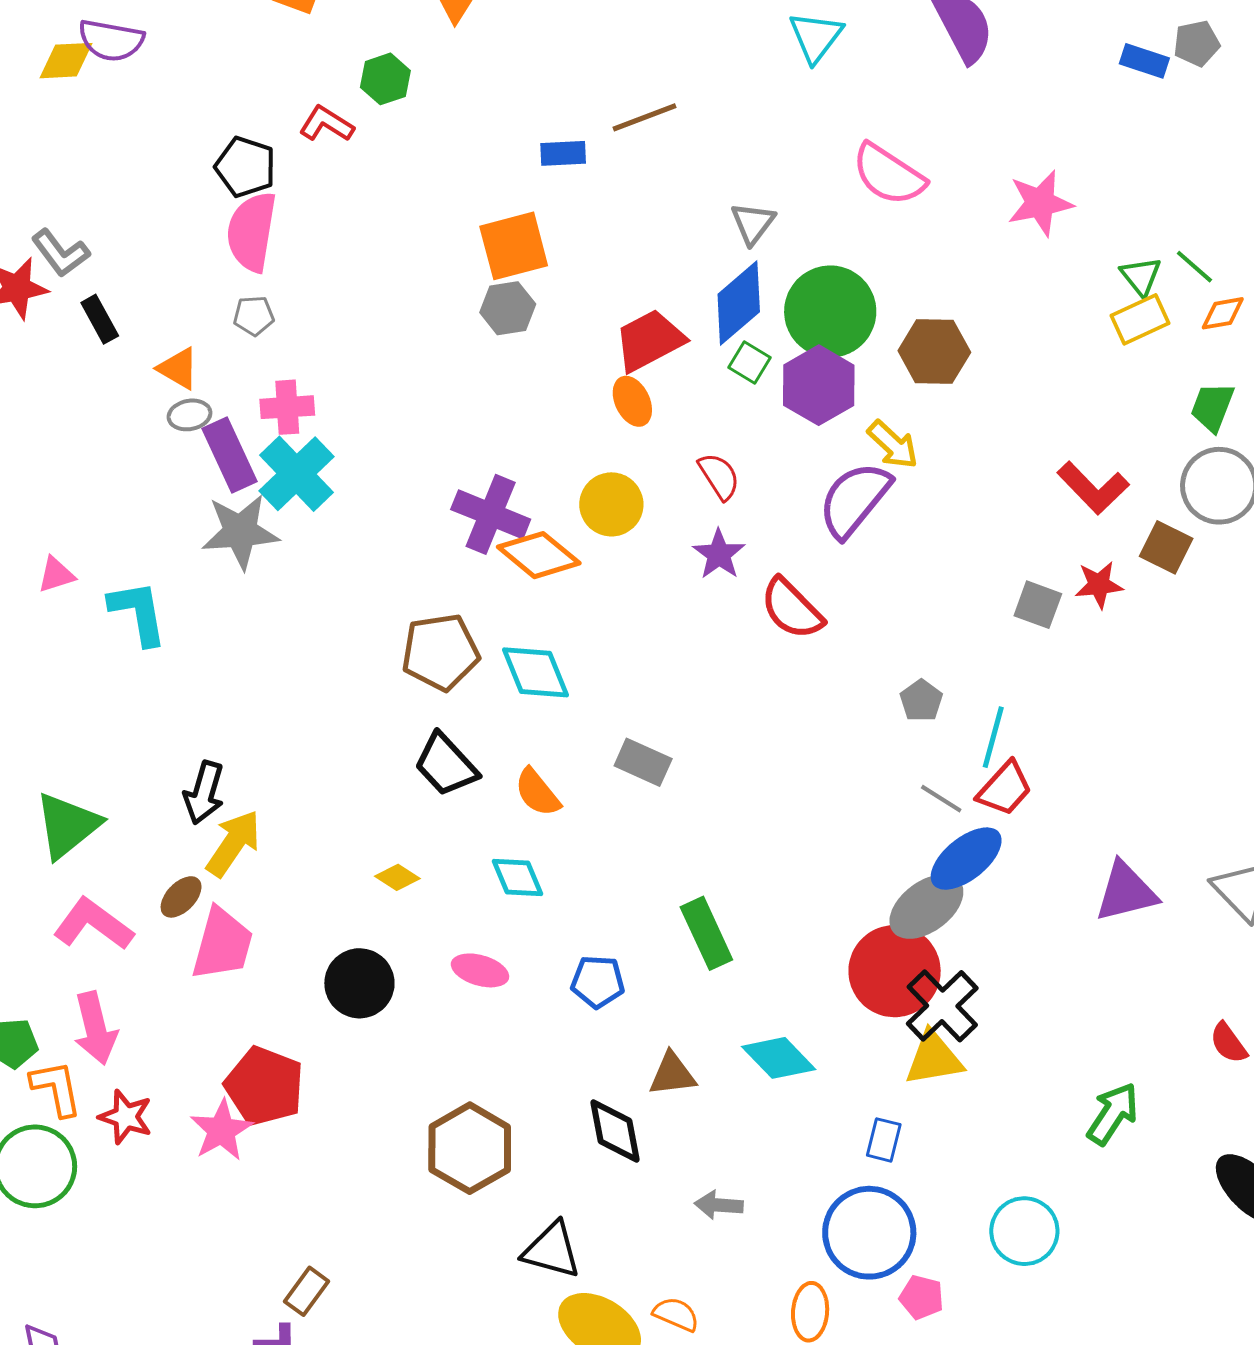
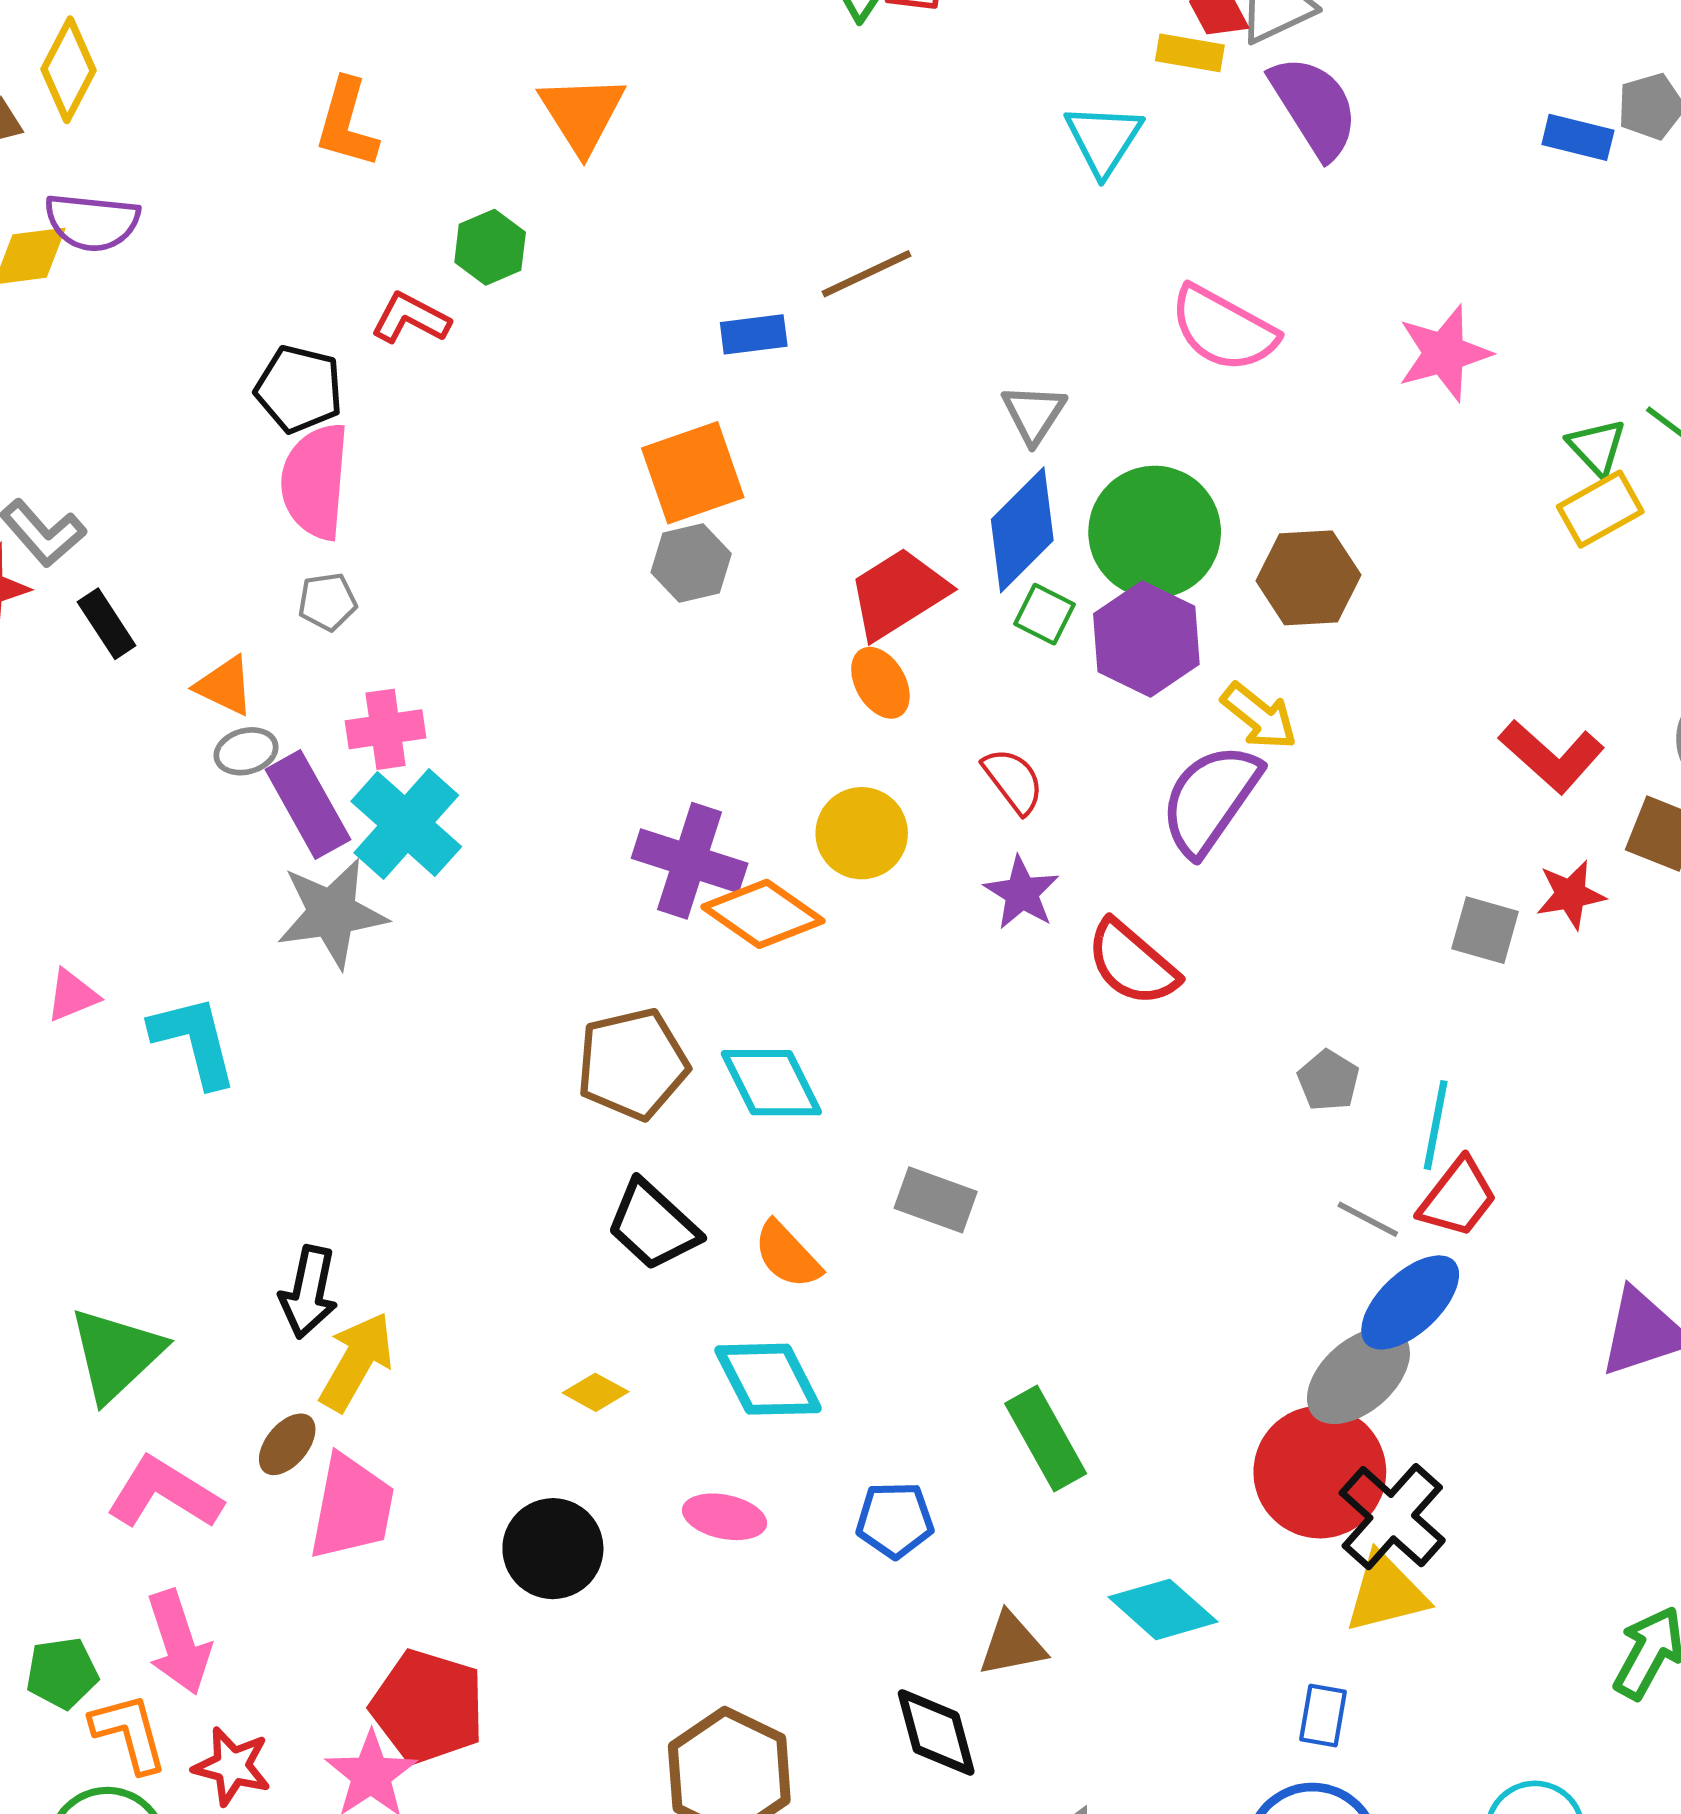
cyan diamond: (517, 877) -> (768, 1379), size x1.4

